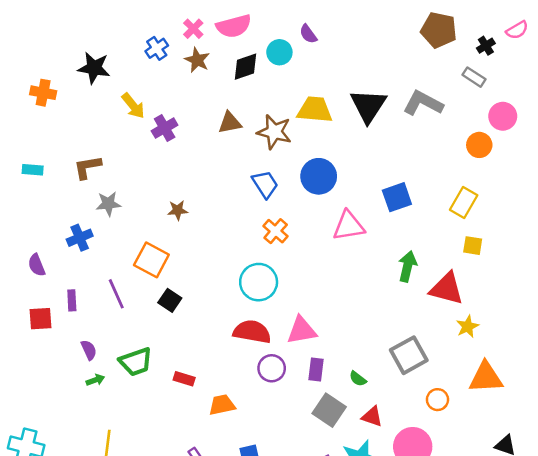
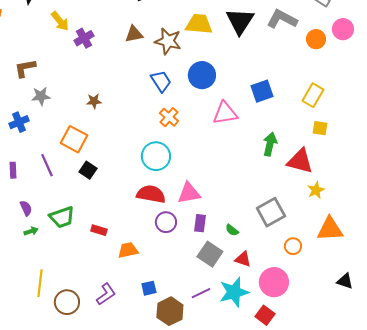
orange circle: (479, 145) -> (316, 39), moved

